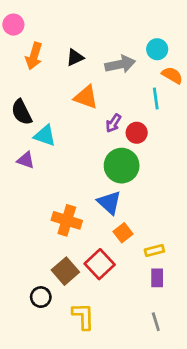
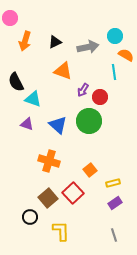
purple triangle: (26, 160) -> (27, 124), moved
blue triangle: (109, 203) -> (58, 125), moved
purple rectangle: (157, 278) -> (115, 203), turned 56

